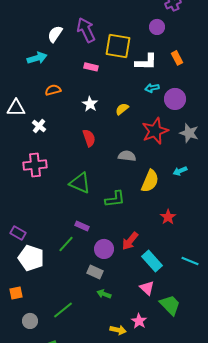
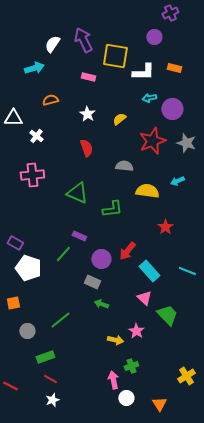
orange rectangle: (177, 58) -> (174, 68), turned -48
yellow semicircle: (150, 181) -> (147, 191), turned -105

